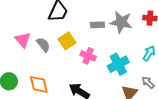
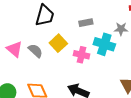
gray star: (121, 22) -> (121, 29), moved, size x0.6
cyan cross: (118, 64) -> (104, 44), moved, turned -35

